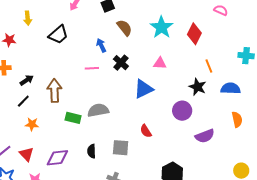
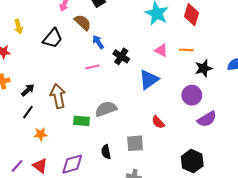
brown semicircle: (124, 28) -> (83, 22), moved
pink triangle: (160, 63) -> (161, 51), turned 32
orange line: (209, 66) -> (186, 50), moved, turned -56
black star: (198, 87) -> (204, 68), turned -30
purple semicircle: (205, 136) -> (207, 119), moved

